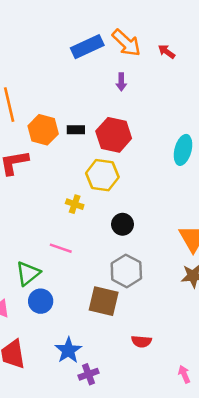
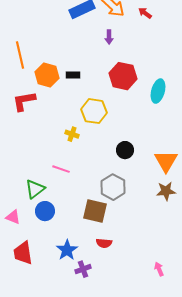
red hexagon: (114, 135) -> (123, 76), moved
black circle: (123, 224) -> (125, 150), moved
red semicircle: (141, 341) -> (104, 243), moved

